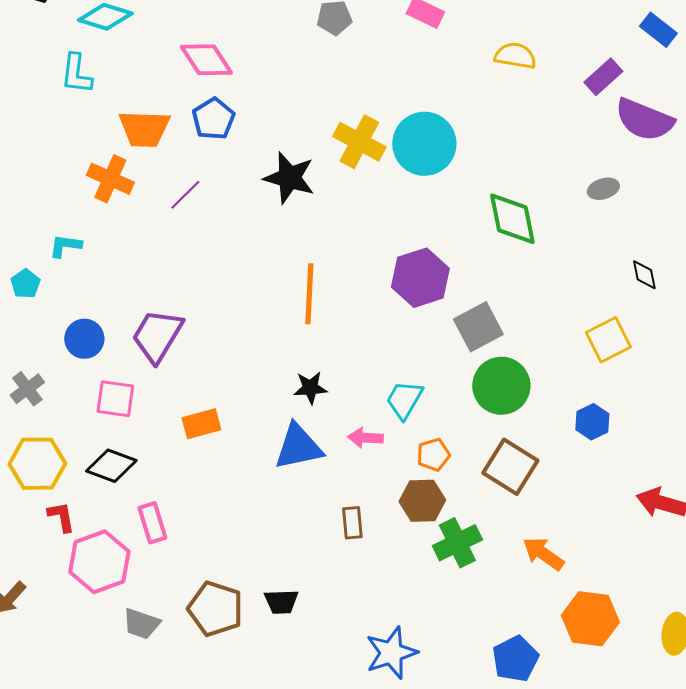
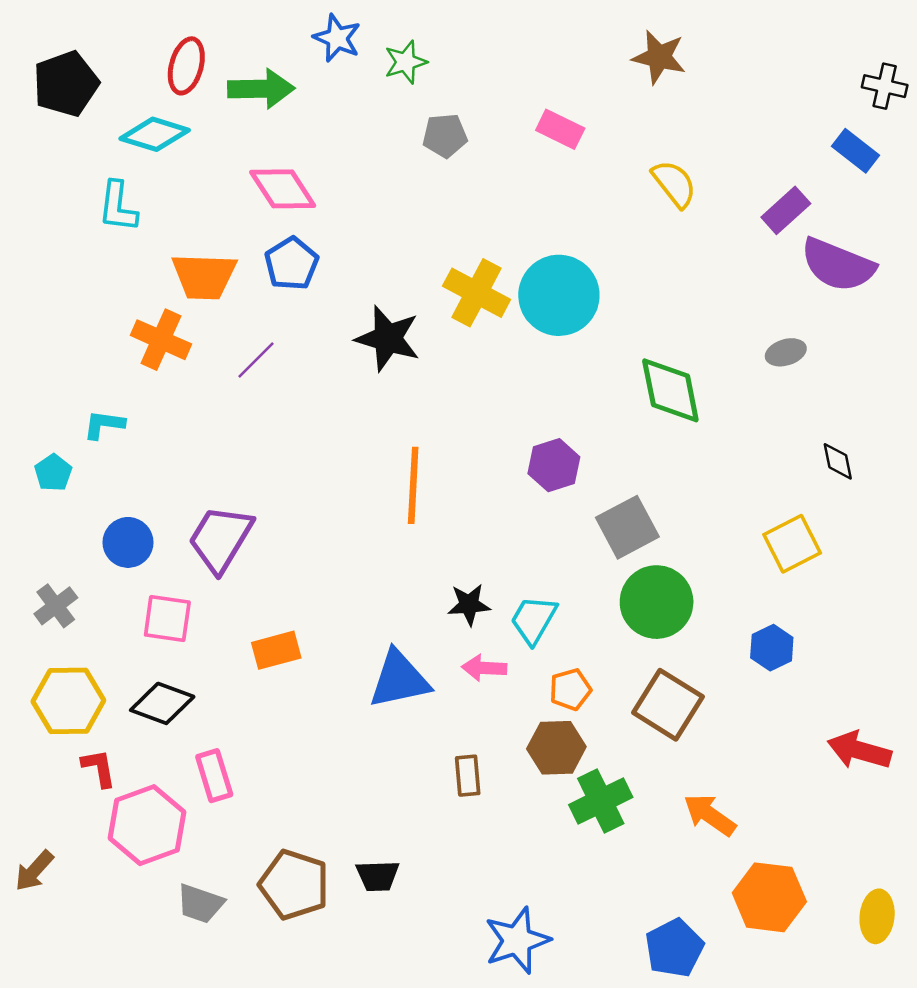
yellow semicircle: (515, 56) -> (674, 184), turned 42
purple hexagon: (420, 278) -> (554, 465), size x0.7
black star: (310, 388) -> (469, 605), moved

